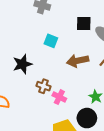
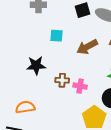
black star: (22, 64) -> (36, 65), turned 30

